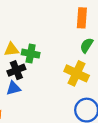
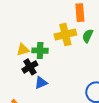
yellow cross: (77, 73) -> (65, 35), moved, turned -30
blue triangle: (14, 88) -> (41, 83), moved

